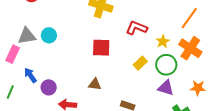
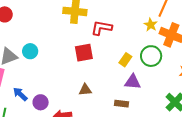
red L-shape: (137, 28) -> (102, 28), moved
yellow star: (163, 41) -> (151, 25), moved
purple triangle: (166, 88) -> (133, 82), moved

